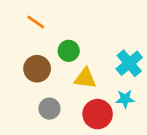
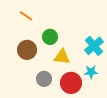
gray circle: (49, 109) -> (44, 79), moved

